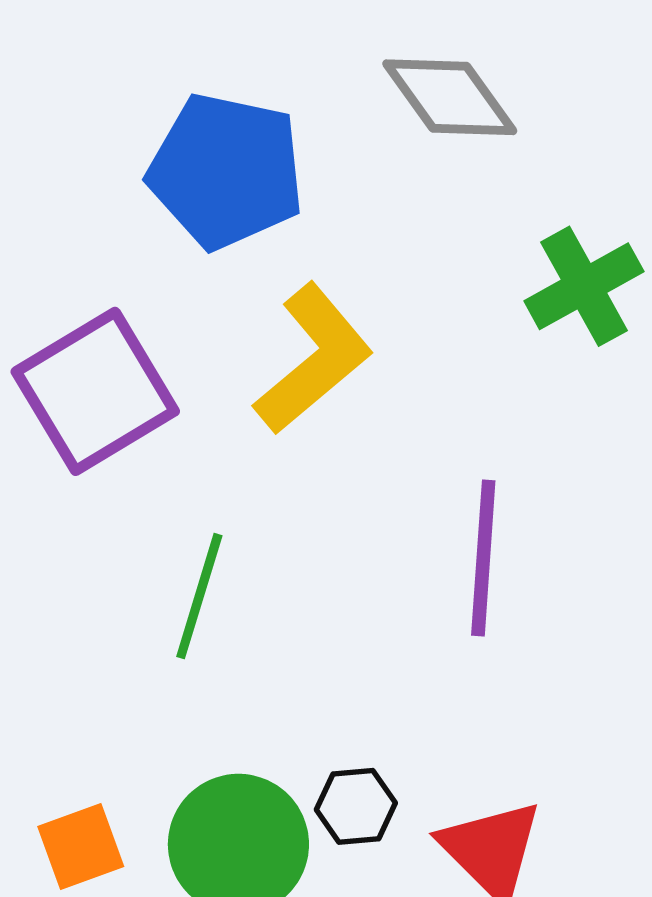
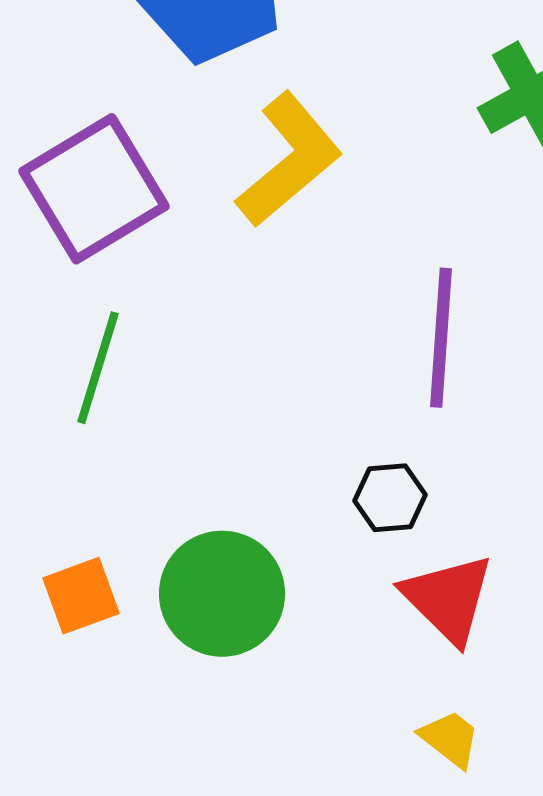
green line: (199, 596) -> (98, 368), moved
black hexagon: (356, 806) -> (390, 498), moved

